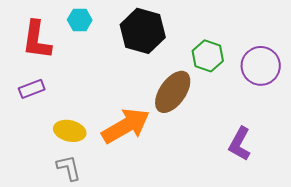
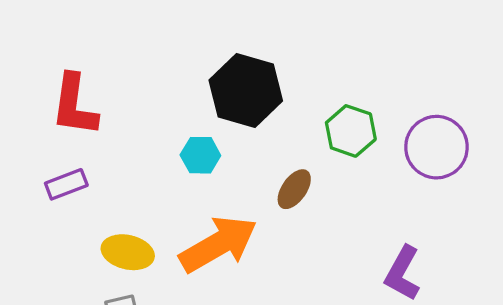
cyan hexagon: (80, 20) -> (200, 155), moved
brown ellipse: (173, 92) -> (294, 189), size x0.6

